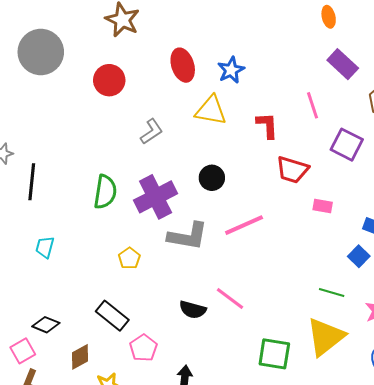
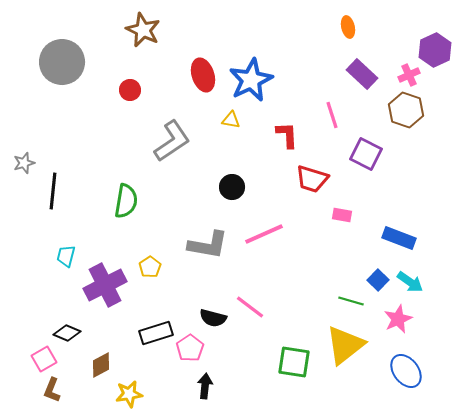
blue star: (231, 70) -> (251, 80), size x1.6
red circle: (109, 80) -> (130, 90), size x0.7
yellow triangle: (211, 110) -> (231, 120), size x0.6
gray L-shape: (151, 131) -> (172, 141), size x1.6
purple cross: (156, 197) -> (105, 285), moved
blue square: (359, 256) -> (378, 280), moved
black rectangle: (112, 316) -> (156, 333), moved, turned -56
pink pentagon: (143, 348) -> (190, 348), moved

